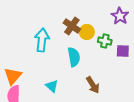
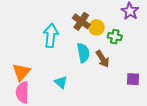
purple square: (123, 51) -> (133, 79), moved
brown arrow: (93, 85) -> (103, 59), moved

